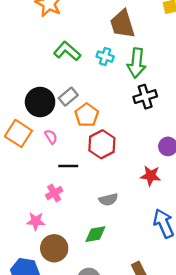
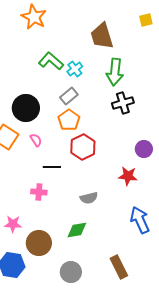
cyan cross: (105, 57) -> (75, 69), moved, turned 35
gray rectangle: (68, 97) -> (69, 96), moved
pink cross: (54, 193) -> (39, 192), turned 35
pink star: (36, 221) -> (13, 224), moved

